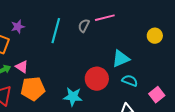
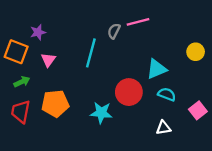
cyan line: (56, 31) -> (91, 53), moved
yellow circle: (155, 36) -> (196, 52), moved
pink triangle: (22, 67) -> (48, 60), moved, turned 32

